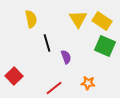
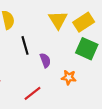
yellow rectangle: (102, 21) -> (84, 22), turned -66
orange star: (88, 83) -> (69, 77), moved

